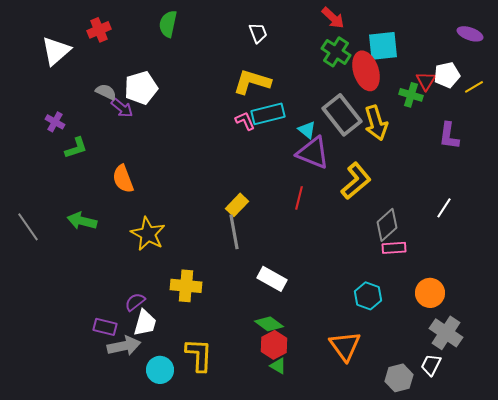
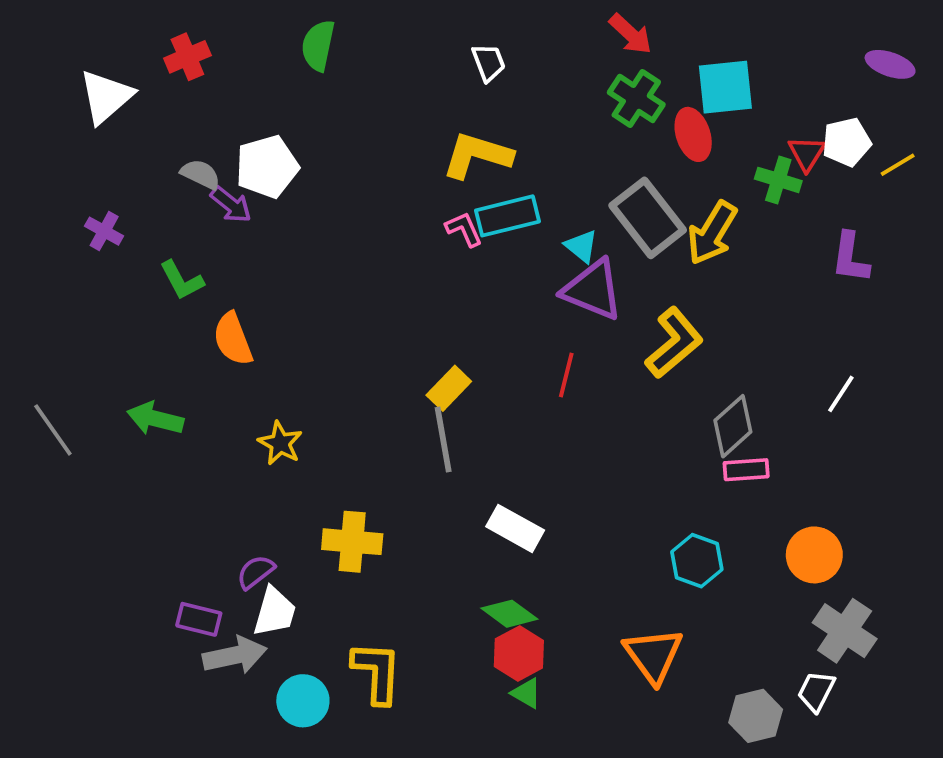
red ellipse: (366, 71) -> (693, 134), size x0.7
yellow arrow: (376, 123) -> (712, 233), turned 48
green L-shape: (76, 148) -> (182, 280), moved, turned 80
yellow star: (148, 234) -> (280, 443), size x0.7

